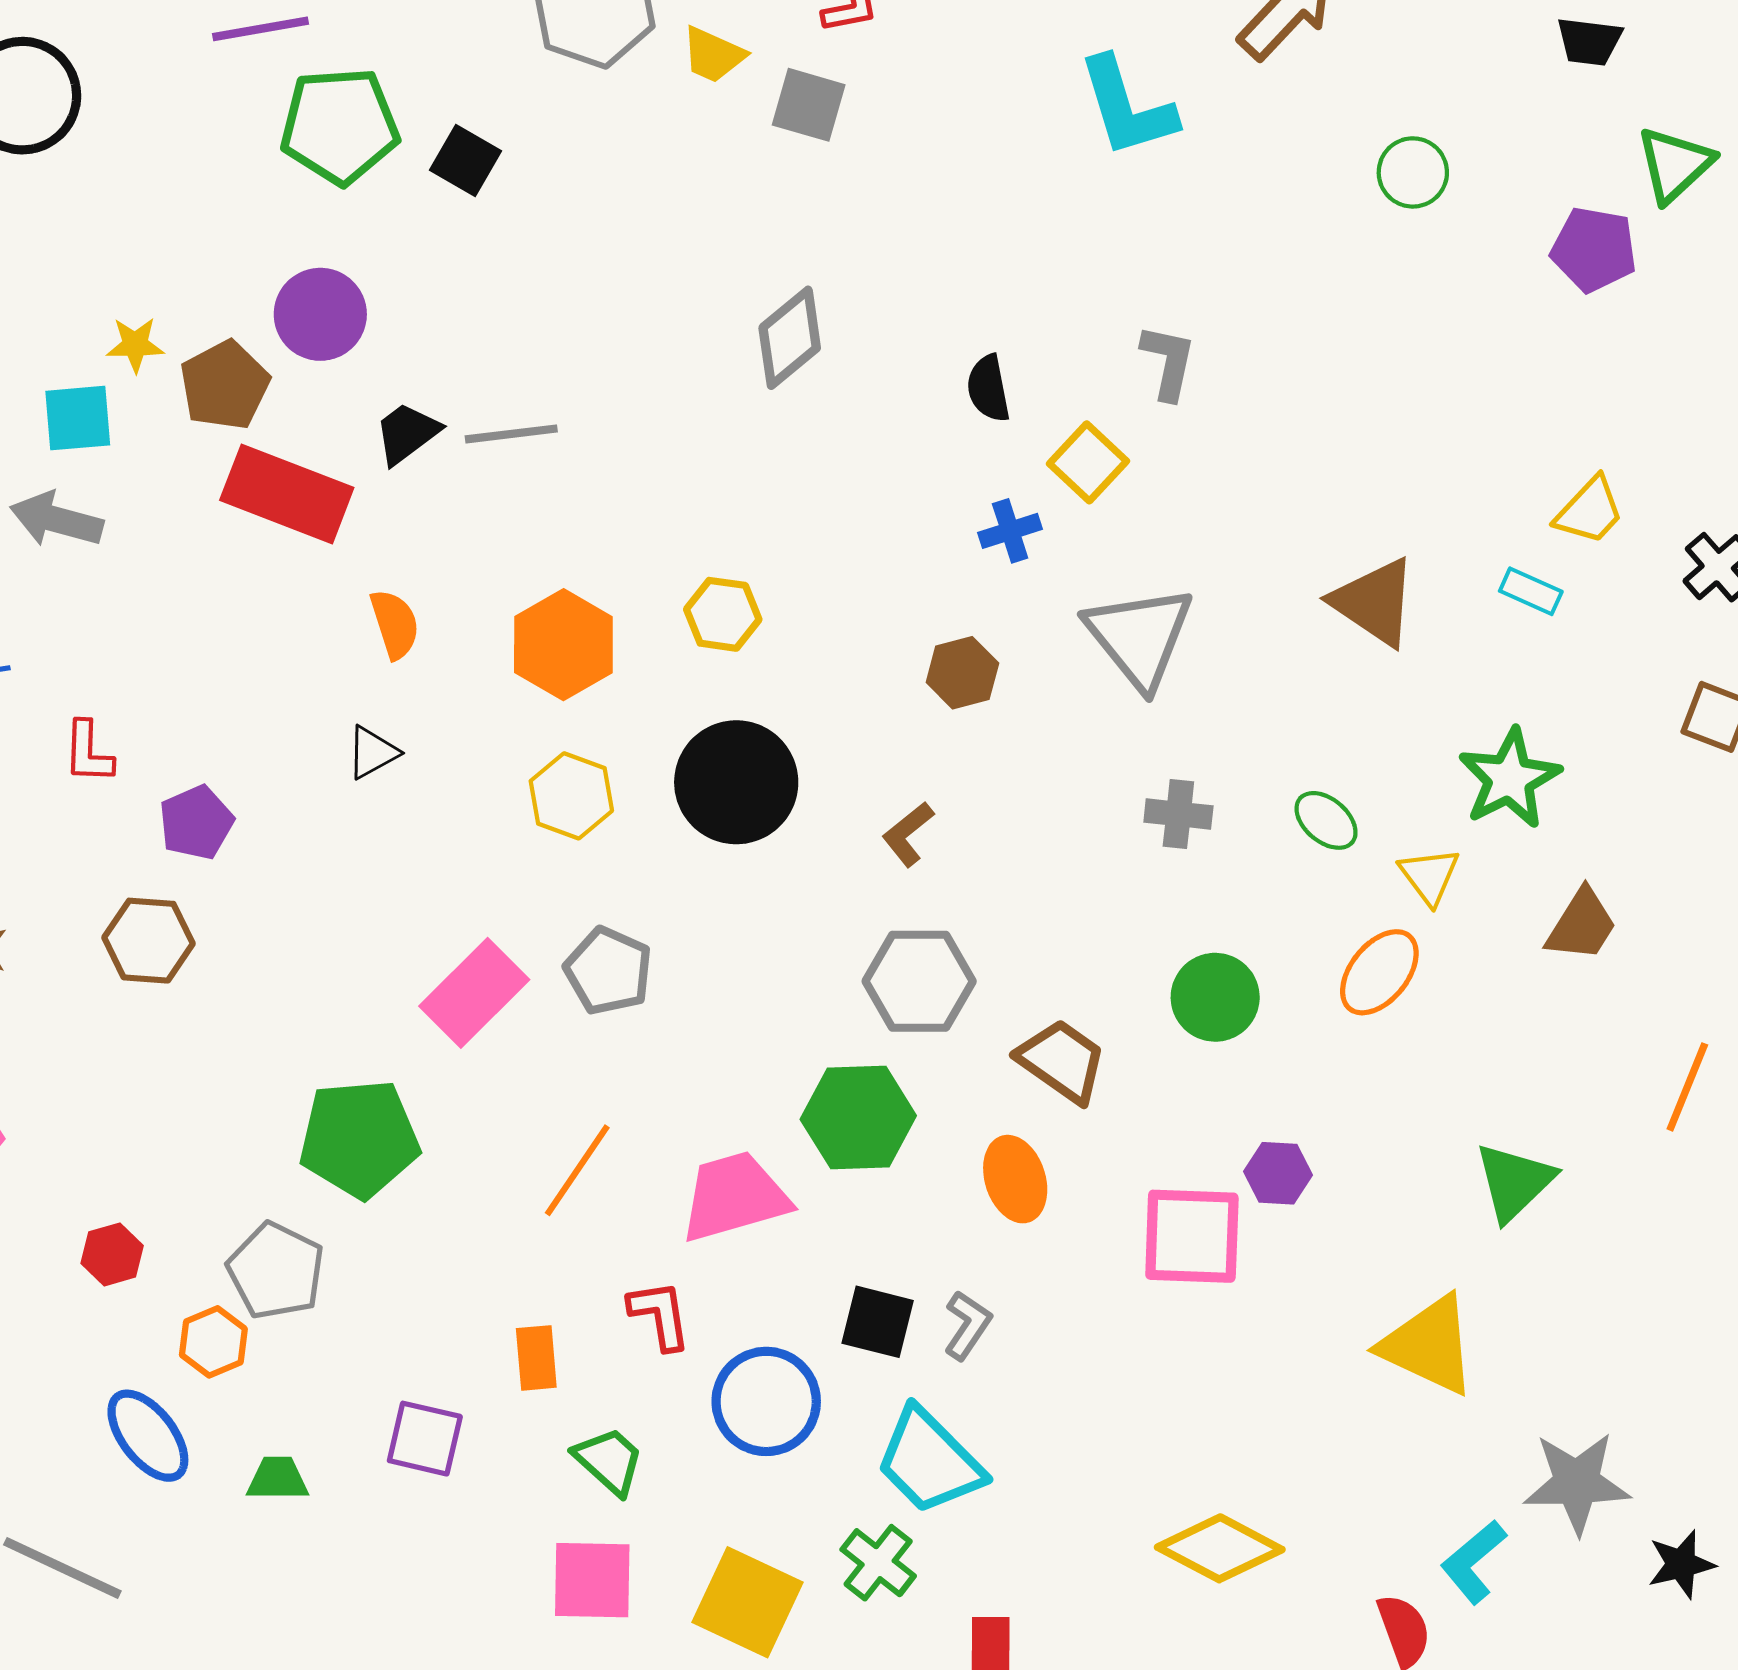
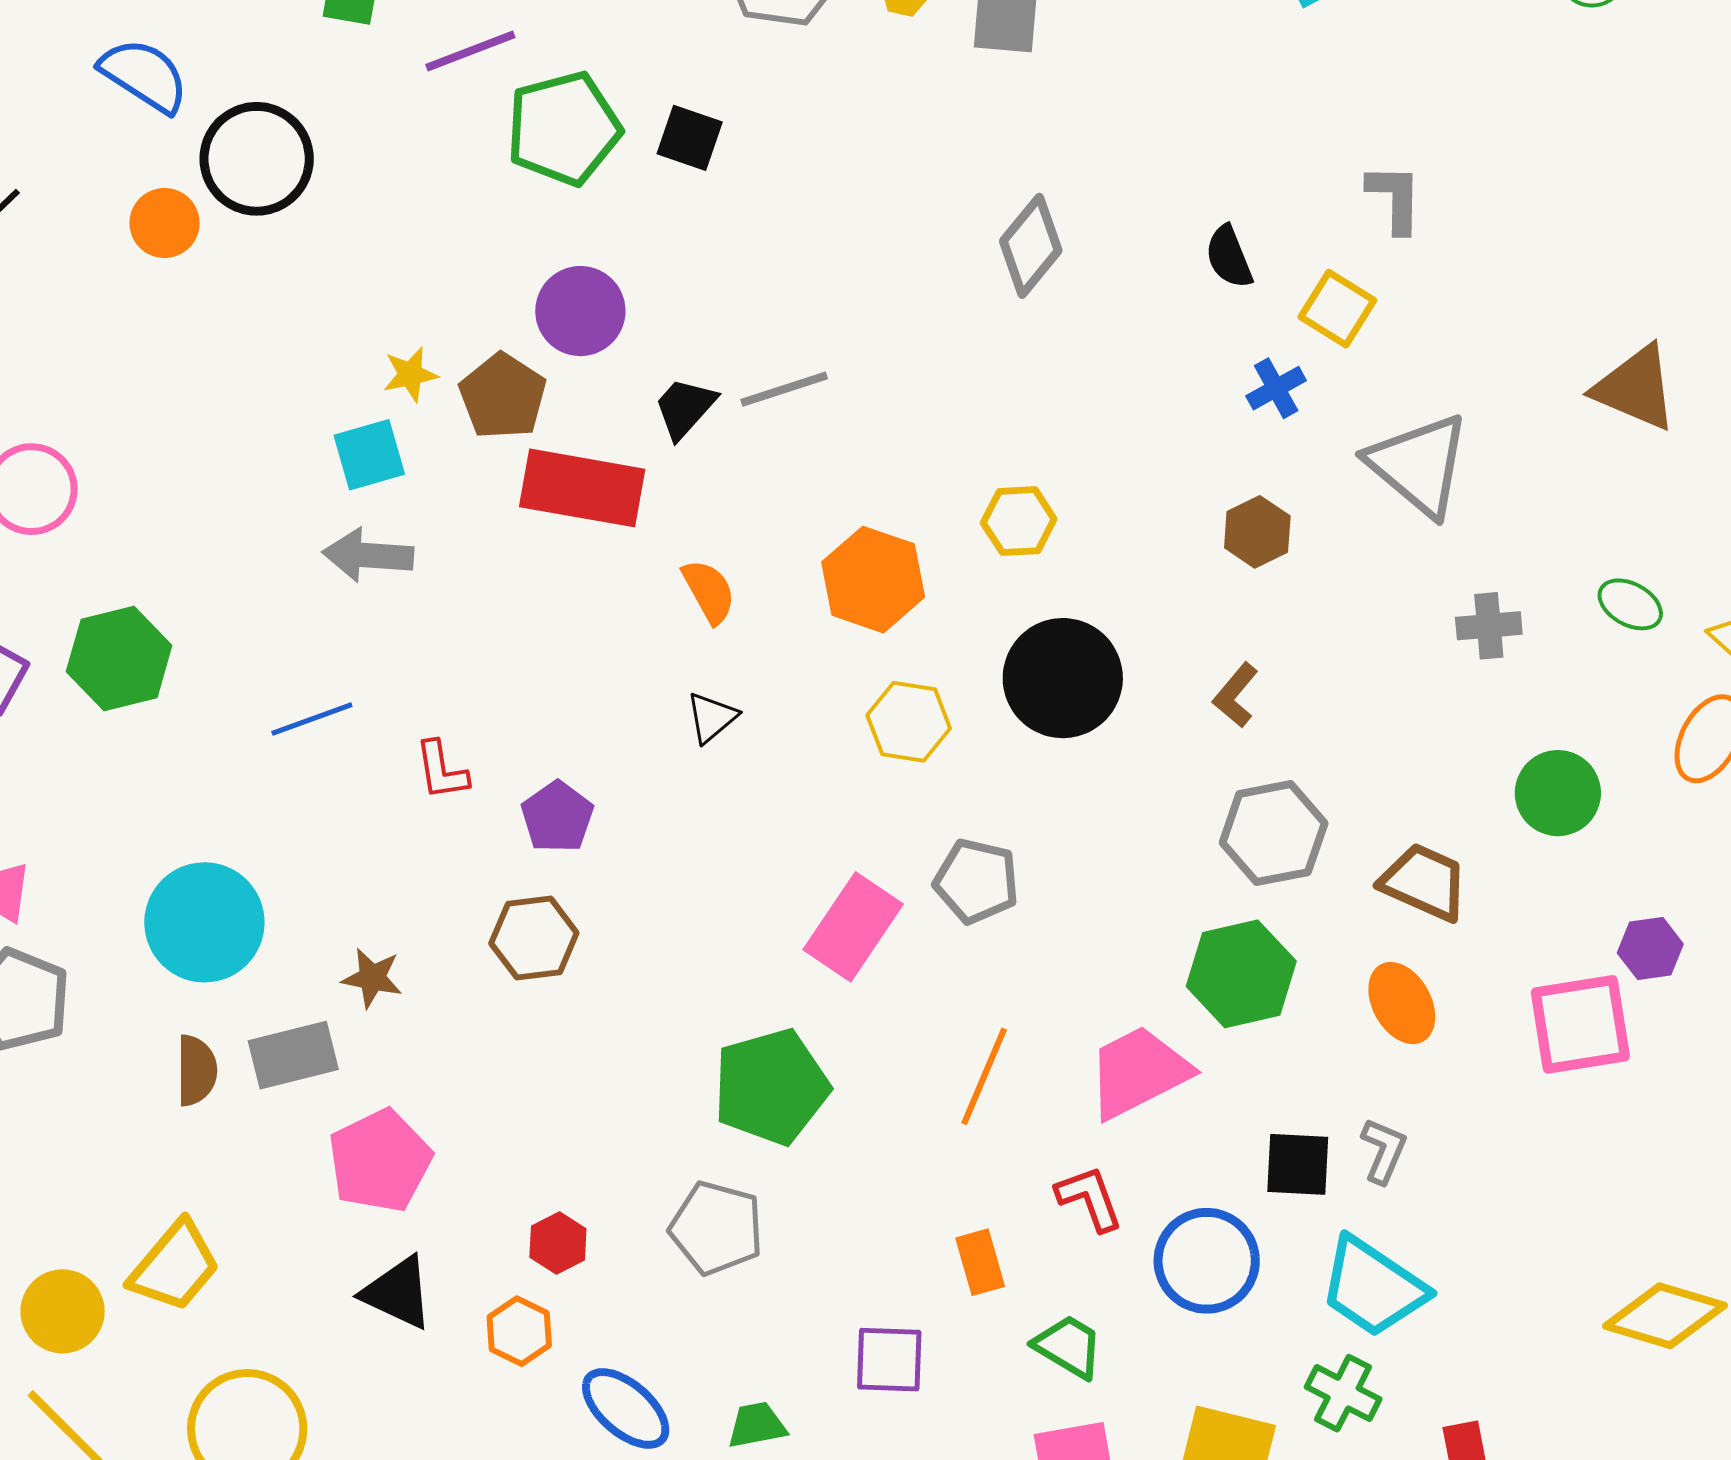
orange hexagon: (213, 1342) -> (519, 1331), moved

